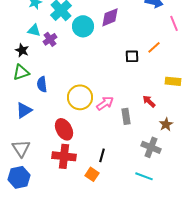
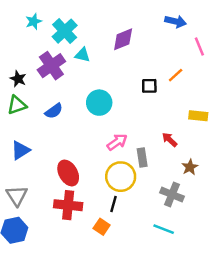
cyan circle: (83, 26) -> (99, 103), moved
cyan triangle: (34, 30) -> (82, 55), moved
purple cross: (50, 39) -> (51, 66), size x1.6
blue semicircle: (42, 84) -> (54, 111), moved, turned -119
yellow circle: (80, 97) -> (121, 177), moved

